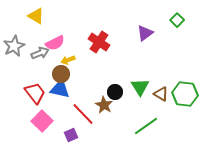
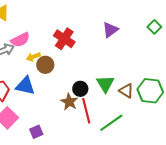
green square: (177, 20) -> (154, 27), moved
brown circle: (61, 74) -> (45, 65), moved
red line: (83, 114) -> (86, 111), moved, turned 30

